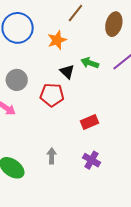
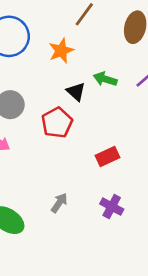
red pentagon: (52, 95) -> (57, 123), turned -30
gray arrow: (52, 156) -> (59, 203), turned 35

